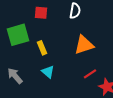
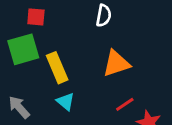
red square: (41, 13) -> (36, 17), moved
yellow rectangle: (42, 48) -> (57, 68), size x1.5

